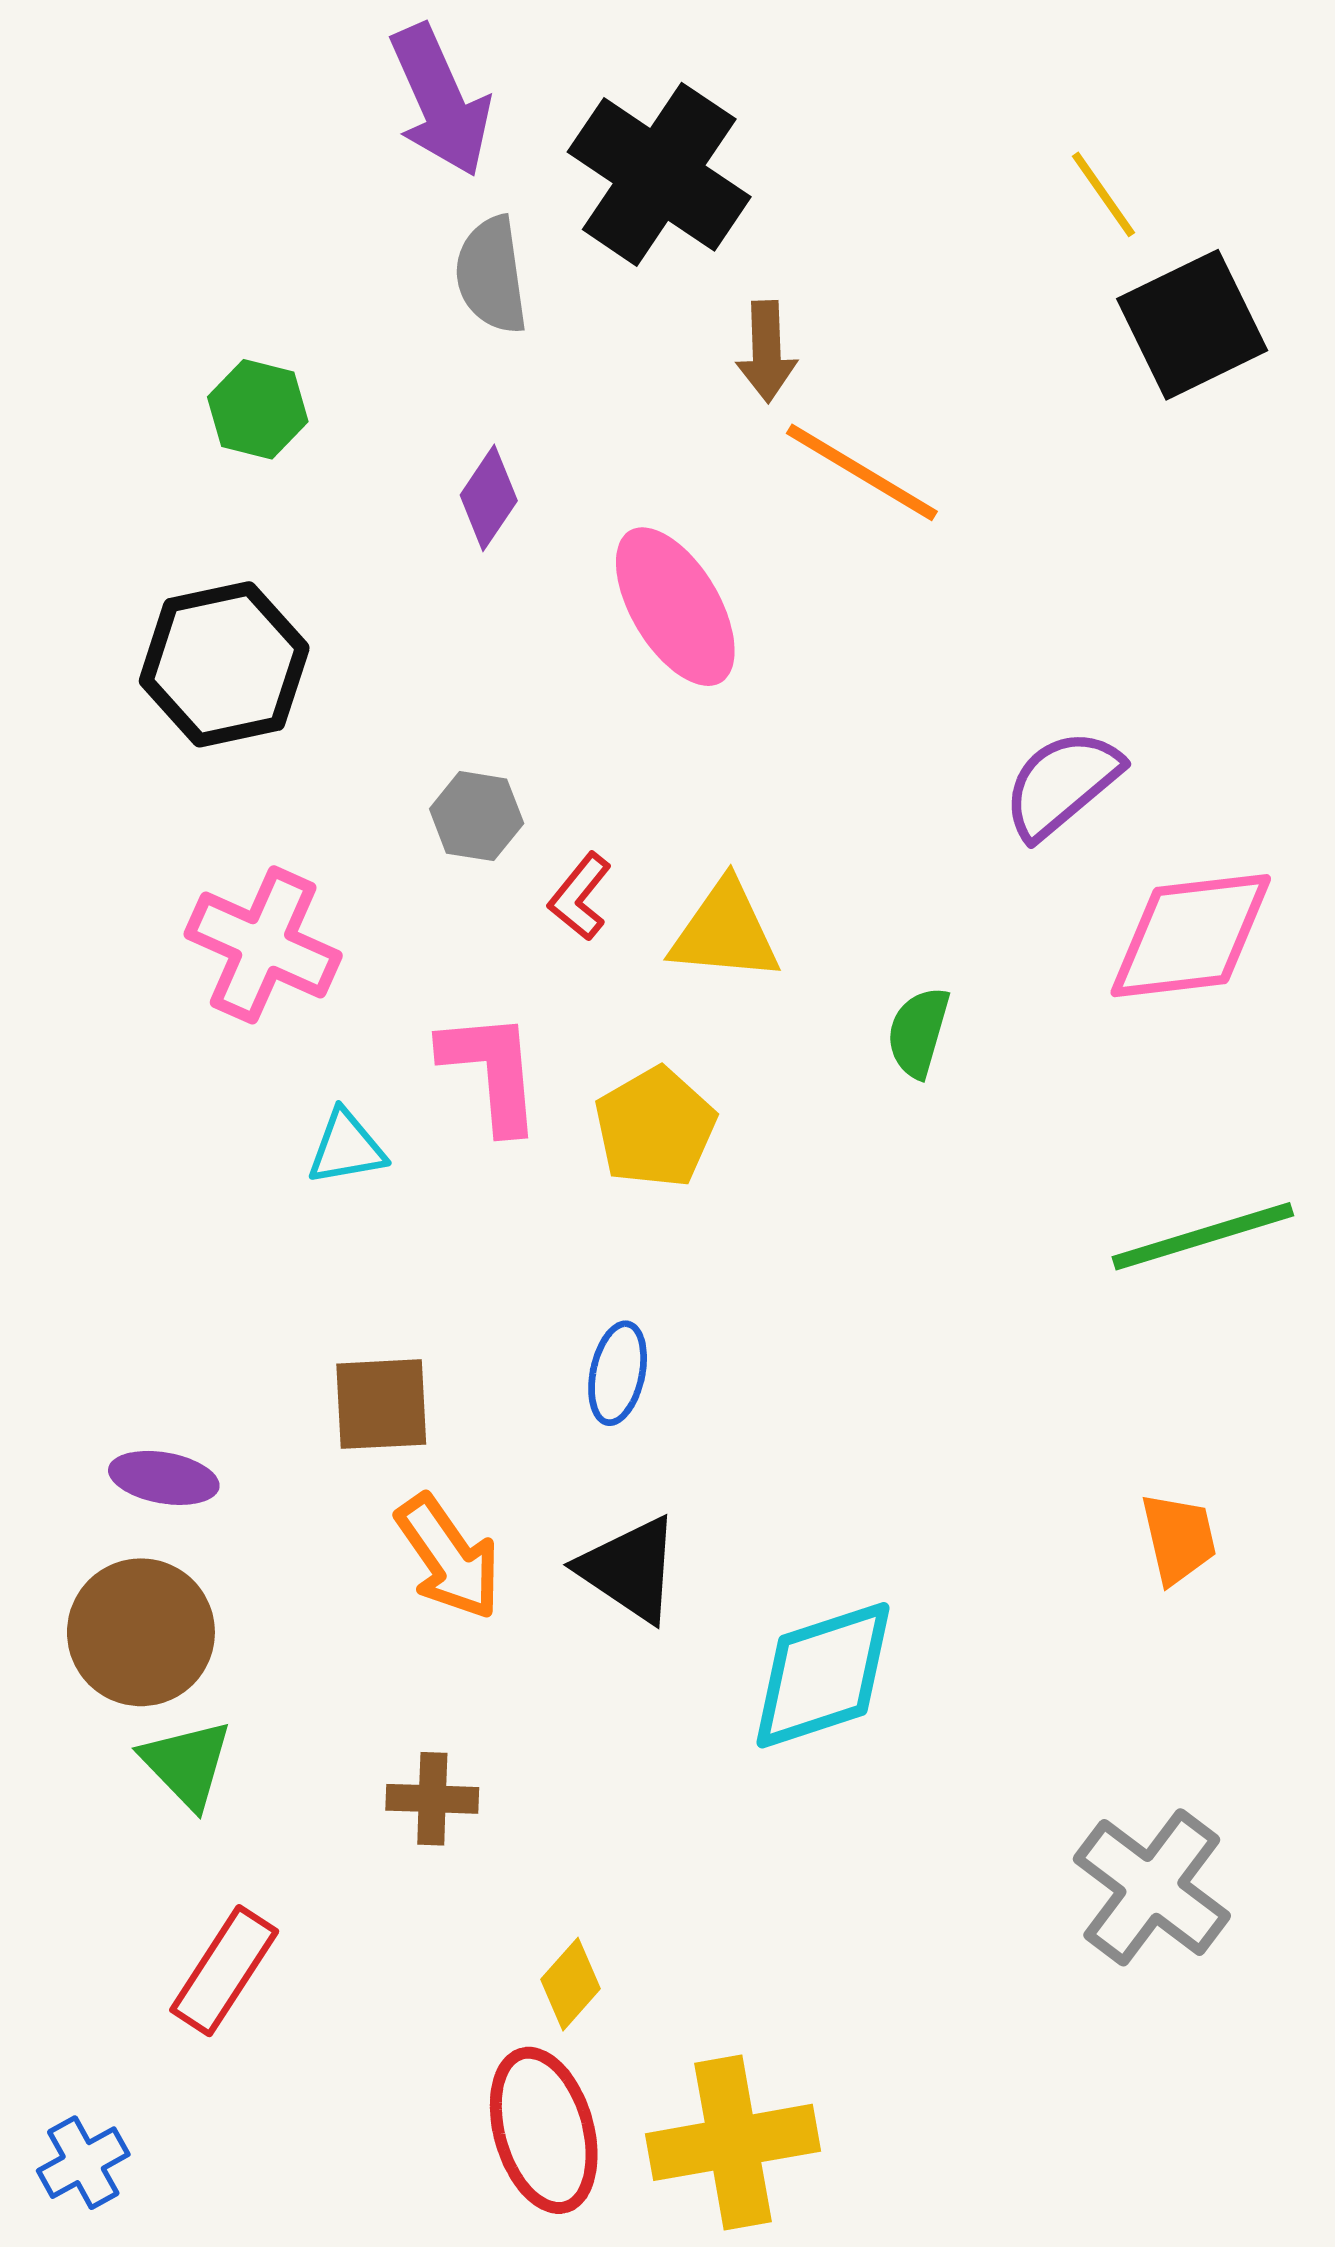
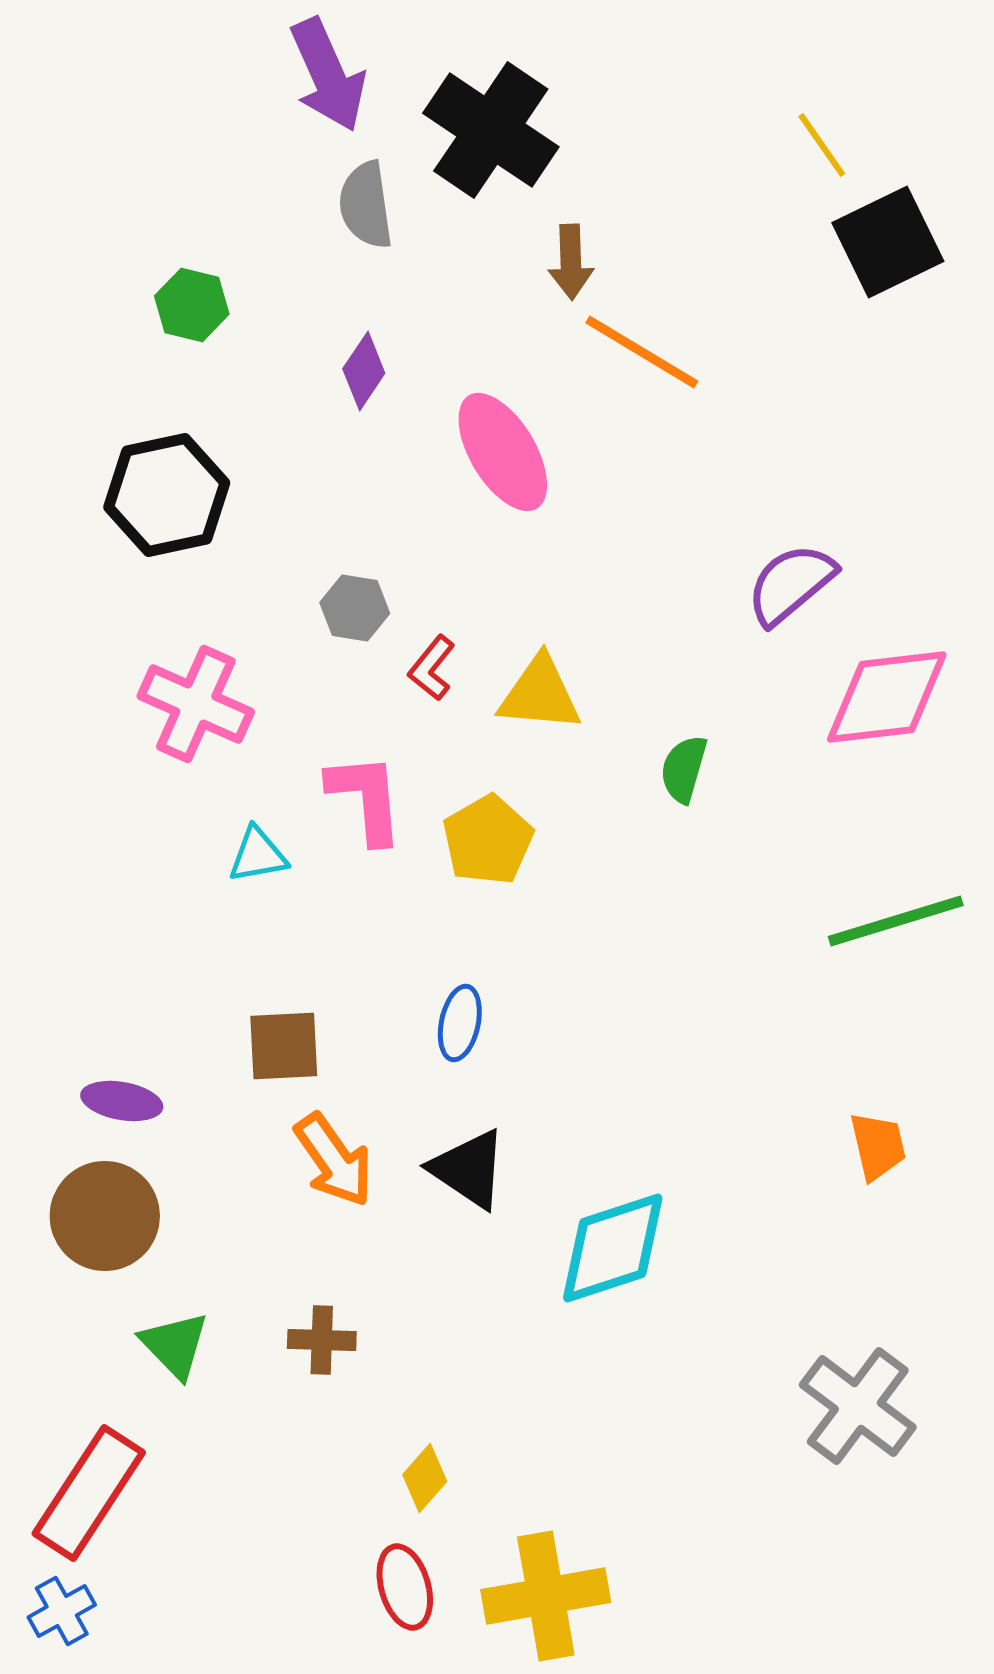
green triangle: (187, 1764) -> (175, 1345), moved
red rectangle: (224, 1971) -> (89, 1493), moved, size x1.4
red ellipse: (544, 2130) -> (405, 1587), size x0.7

